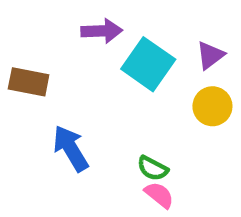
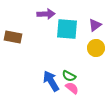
cyan square: (148, 64) -> (67, 29), turned -30
blue arrow: (71, 148) -> (51, 81), moved

